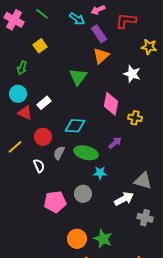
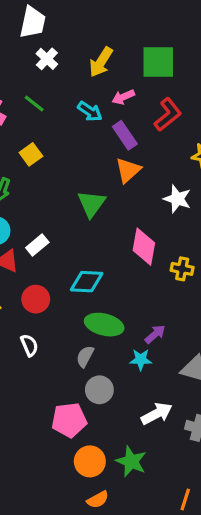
red L-shape: (126, 21) -> (168, 115), turned 135
purple arrow: (115, 143) -> (155, 334), moved
gray semicircle: (59, 153) -> (85, 356), moved
cyan star: (100, 173) -> (141, 360), moved
white arrow: (124, 199) -> (157, 414), moved
pink pentagon: (55, 202) -> (69, 420), moved

